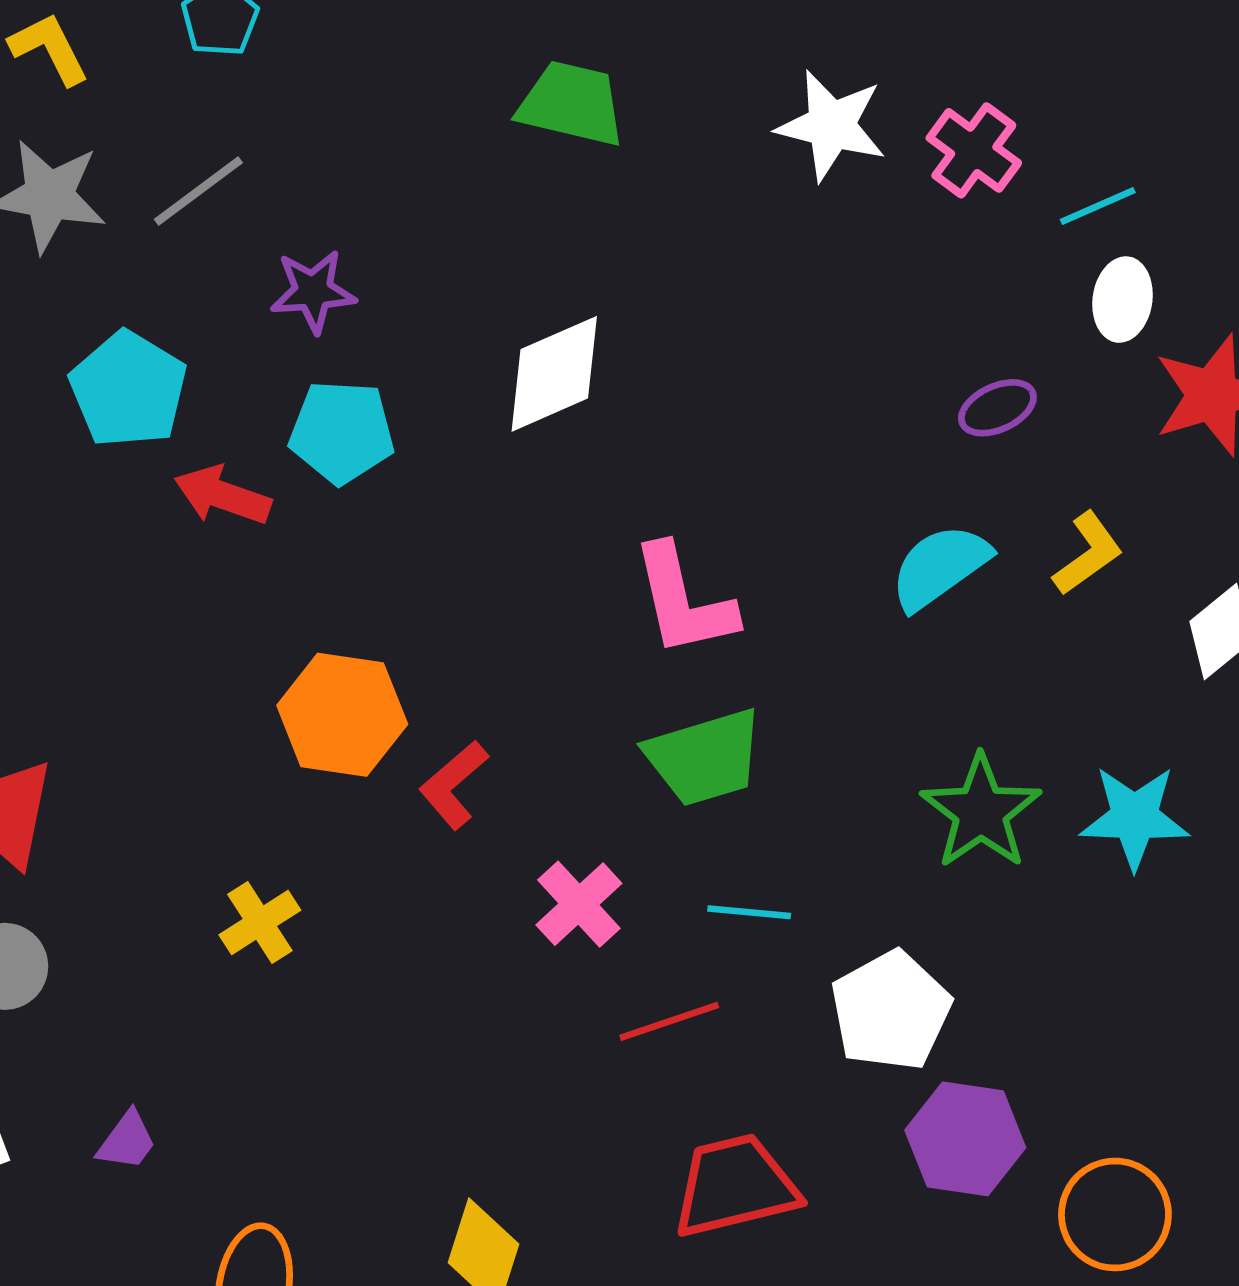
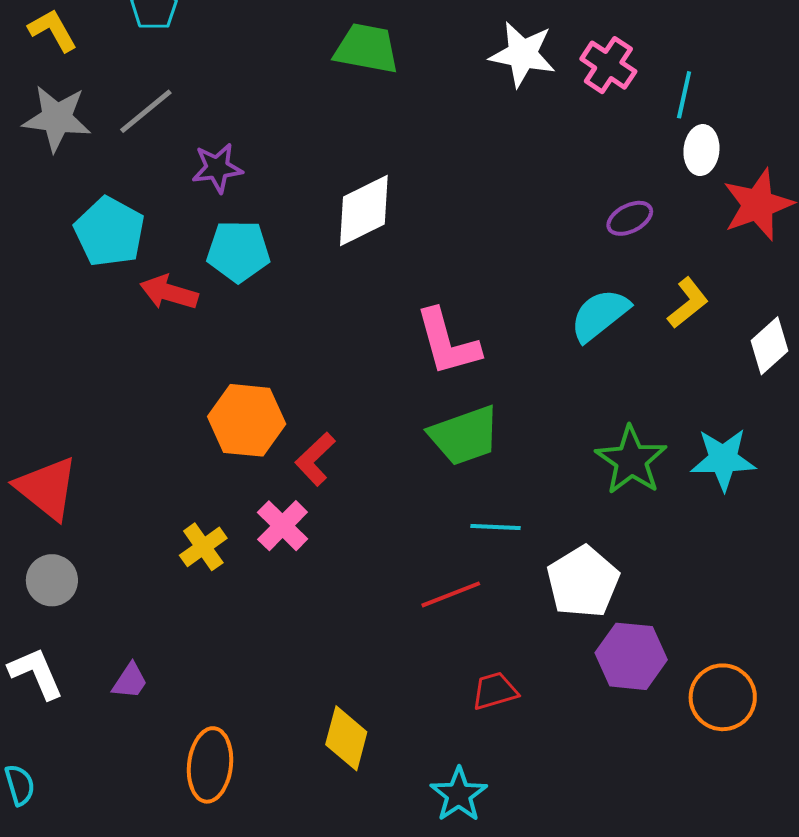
cyan line: (1098, 206) -> (684, 95), turned -51
pink cross: (579, 904) -> (283, 526), moved
red trapezoid: (735, 1186) -> (495, 691), size x0.6

